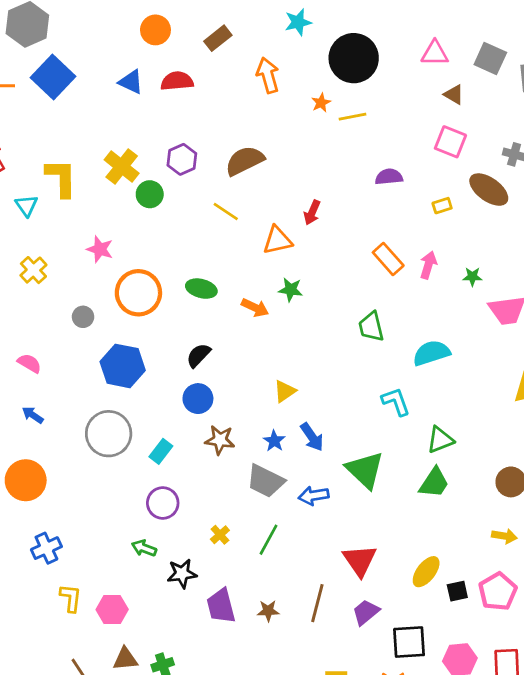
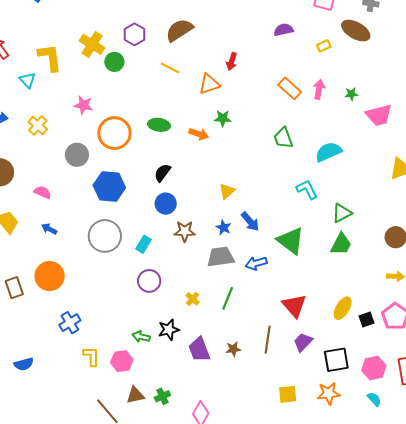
gray circle: (83, 317) -> (77, 155), size x1.5
gray trapezoid: (265, 481) -> (221, 257), turned 152
green arrow: (144, 548) -> (141, 337), moved

